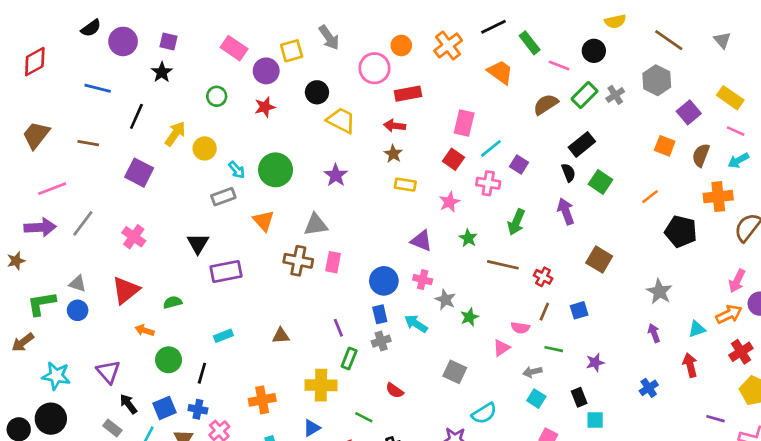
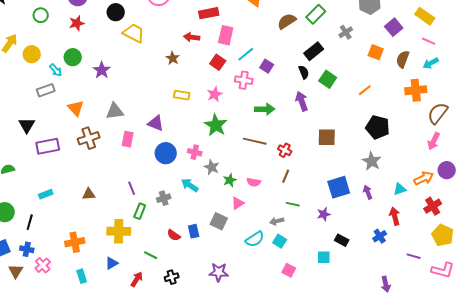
red rectangle: (408, 94) -> (209, 13), moved
gray cross: (615, 95) -> (346, 32), moved
red arrow: (395, 126) -> (192, 37), moved
green circle: (276, 170) -> (73, 57), moved, size x0.7
purple star: (336, 175) -> (102, 70), moved
yellow rectangle: (405, 185) -> (182, 95), moved
green arrow: (516, 222) -> (265, 109), turned -114
black pentagon: (681, 231) -> (378, 127), moved
green star: (468, 238) -> (216, 125), moved, size x1.6
purple triangle: (421, 241) -> (156, 123), moved
brown square: (599, 259) -> (327, 137), turned -30
brown cross: (298, 261) -> (89, 138), moved, turned -30
pink arrow: (737, 281) -> (434, 141), moved
blue square: (579, 310) -> (339, 187), moved, size x1.6
blue rectangle: (380, 314) -> (194, 231), moved
pink semicircle: (520, 328) -> (254, 182), moved
pink triangle: (502, 348) -> (238, 203), moved
blue cross: (649, 388) -> (380, 236), moved
black rectangle: (579, 397) -> (342, 240), moved, turned -40
cyan semicircle: (484, 413) -> (255, 239), moved

